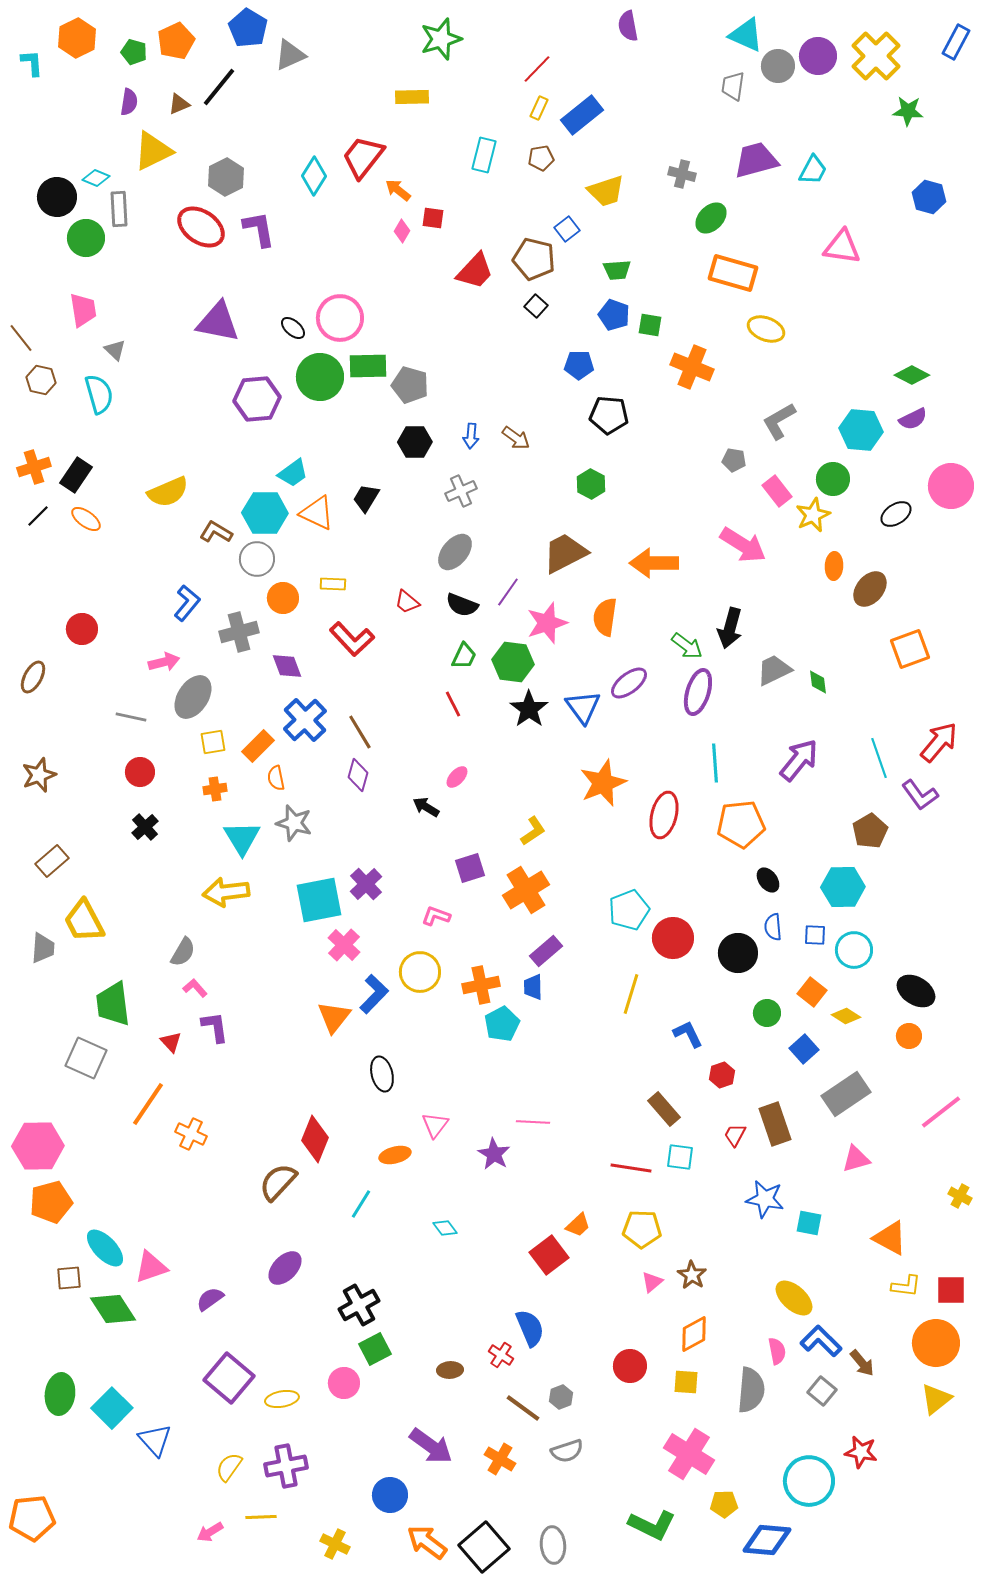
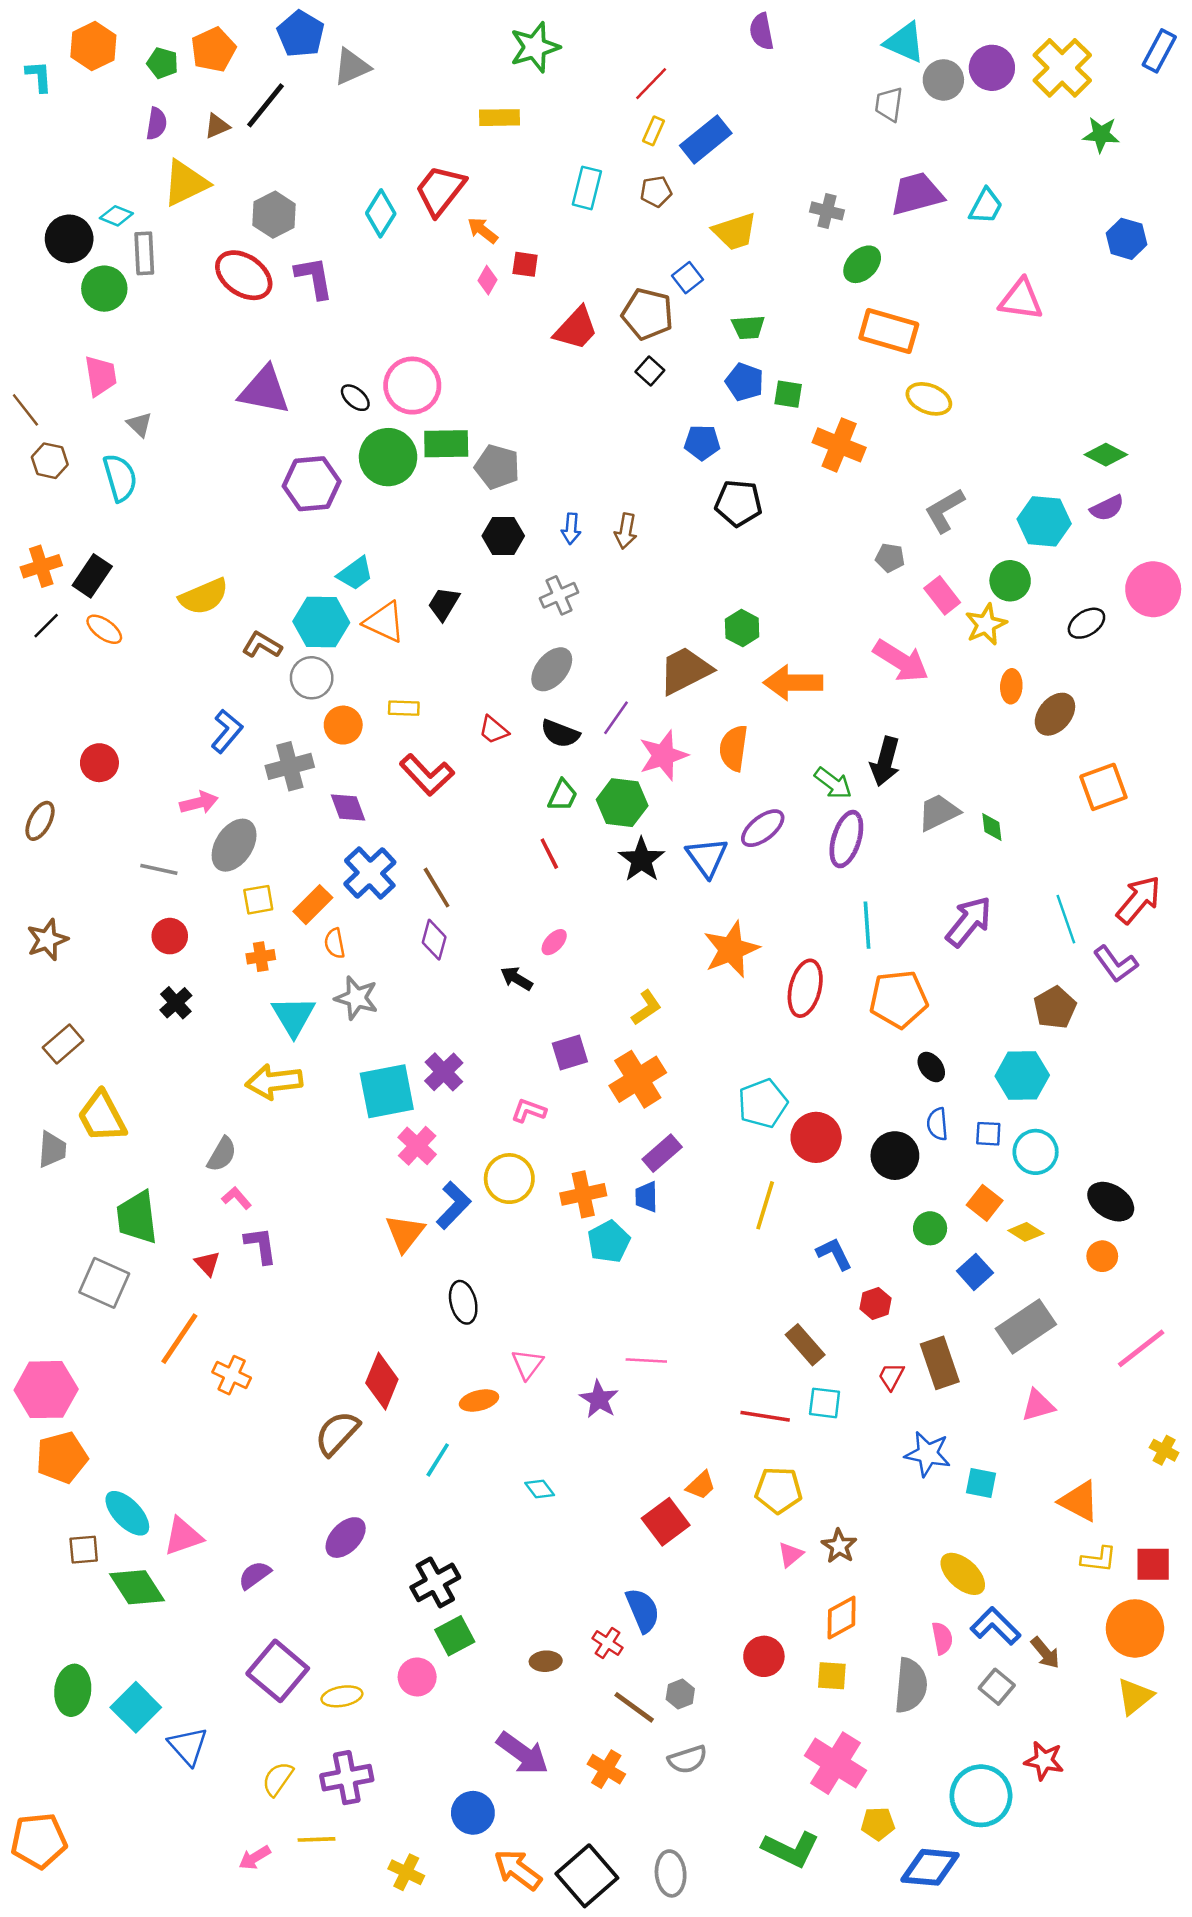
brown arrow: (516, 438) -> (626, 531), turned 64
green hexagon: (591, 484) -> (742, 628), moved

